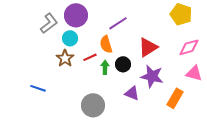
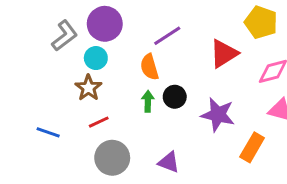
red triangle: (148, 47) -> (224, 54), moved
red line: (90, 57) -> (99, 122), moved
purple triangle: (132, 93) -> (169, 162), moved
gray circle: (93, 105) -> (112, 158), moved

